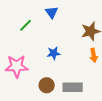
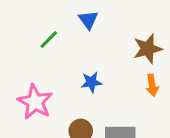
pink star: (17, 66) -> (35, 102), turned 30

